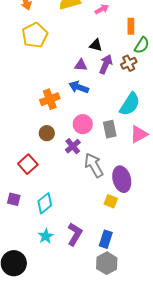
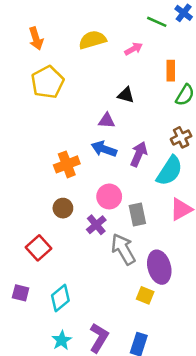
brown cross: (129, 63) -> (181, 137), moved
purple arrow: (106, 64) -> (139, 154), moved
gray rectangle: (110, 129) -> (137, 214), moved

